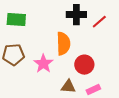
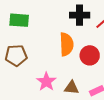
pink star: (43, 64) -> (46, 82), moved
red circle: (84, 65) -> (90, 55), moved

